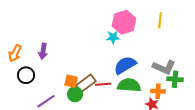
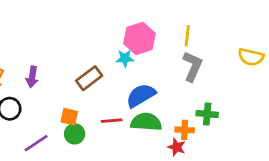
gray L-shape: (164, 67) -> (193, 66), moved, turned -90
brown rectangle: (86, 83) -> (89, 78), moved

